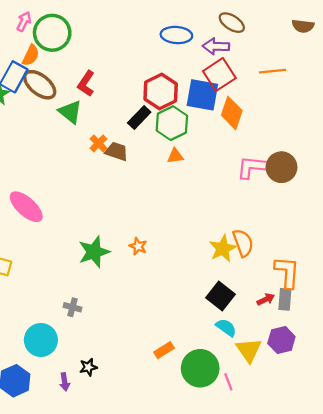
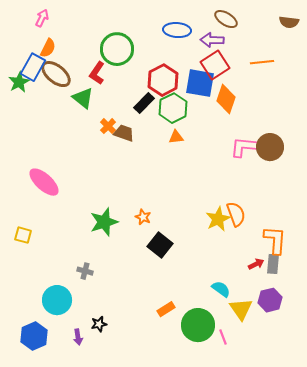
green circle: (52, 33) -> (117, 49), moved
black square: (220, 296) -> (160, 245), moved

